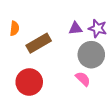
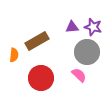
orange semicircle: (14, 28) -> (14, 55), moved
red circle: (29, 82) -> (41, 78), moved

